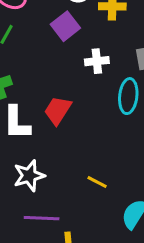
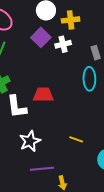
white cross: (97, 61) -> (63, 44), moved
red trapezoid: (58, 110) -> (43, 95), turned 65

